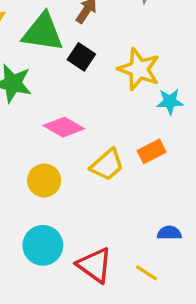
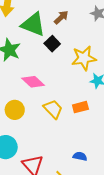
yellow star: (139, 69) -> (84, 58), turned 30
yellow trapezoid: (107, 165) -> (53, 109), turned -105

